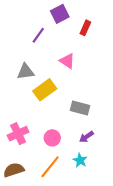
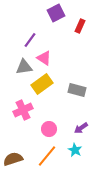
purple line: (38, 35) -> (30, 40), moved
pink triangle: (67, 61) -> (44, 58), moved
gray rectangle: (80, 108) -> (77, 90), moved
pink cross: (18, 134) -> (23, 110), moved

